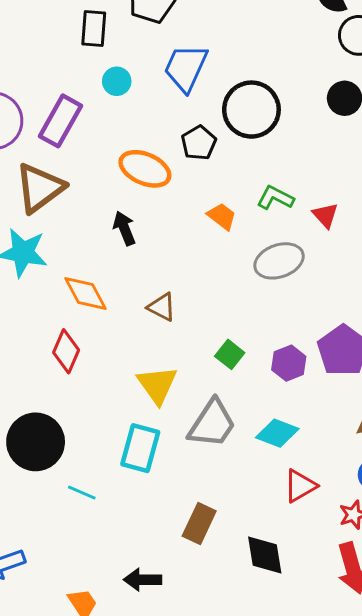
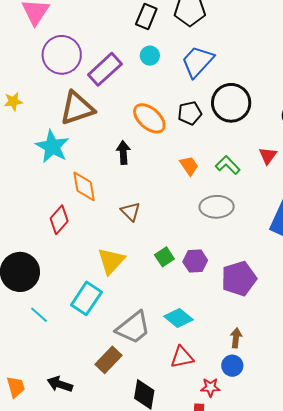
red triangle: (325, 215) -> (268, 156), moved
purple hexagon: (289, 363) -> (195, 261), moved
gray trapezoid: (212, 424) -> (133, 328), moved

